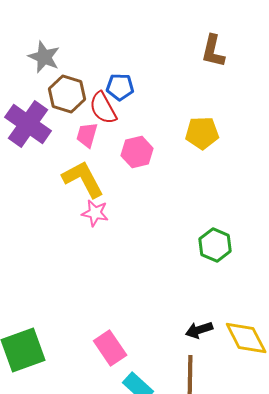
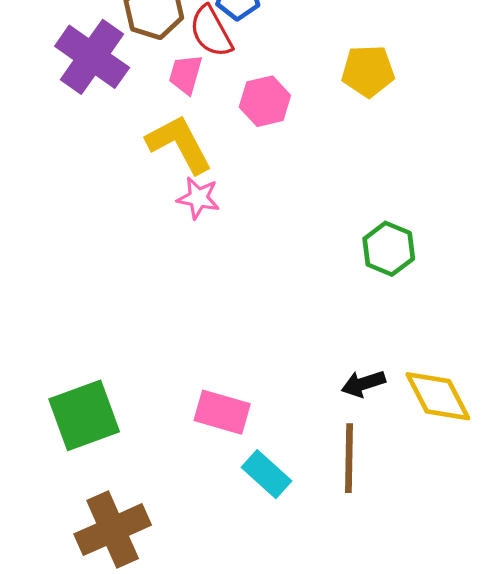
pink rectangle: (110, 348) -> (222, 412), turned -40

